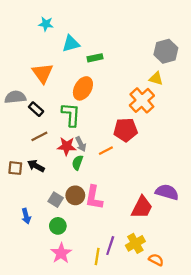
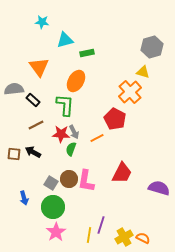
red pentagon: (126, 130) -> (115, 119), turned 30
purple semicircle: (167, 192) -> (159, 188), moved
red trapezoid: (142, 207) -> (122, 173), moved
green circle: (58, 226) -> (53, 207), size x1.5
yellow cross: (135, 243) -> (124, 237), moved

